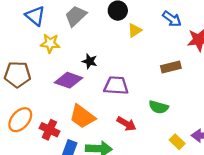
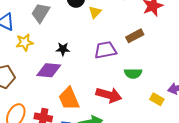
purple trapezoid: (116, 86) -> (105, 50), moved
orange trapezoid: (82, 117) -> (69, 99), turned 45
red arrow: (126, 124) -> (109, 95), size x1.4

